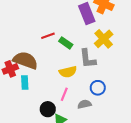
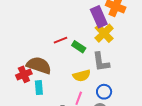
yellow cross: (104, 39) -> (104, 33), moved
blue circle: (98, 88) -> (104, 92), moved

